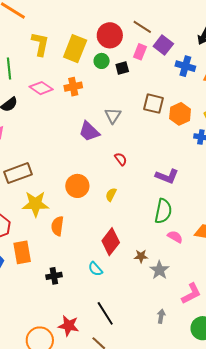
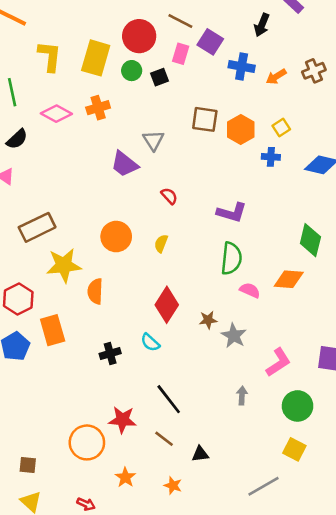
black cross: (54, 276) -> (110, 354), moved

